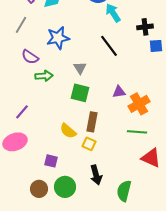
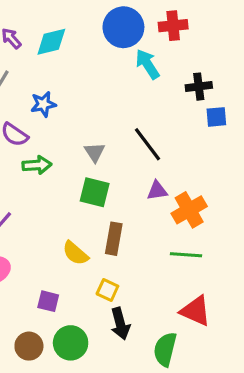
blue star: (58, 38) -> (43, 104), moved, size x0.7
black line: (109, 46) -> (147, 144), moved
yellow square: (89, 144) -> (107, 290), moved
red triangle: (151, 158) -> (196, 311), moved

